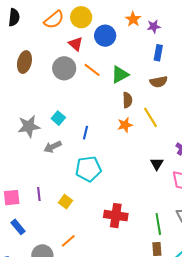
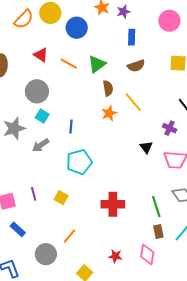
red triangle: (76, 44) -> (41, 55), moved
gray circle: (64, 68) -> (37, 91), moved

